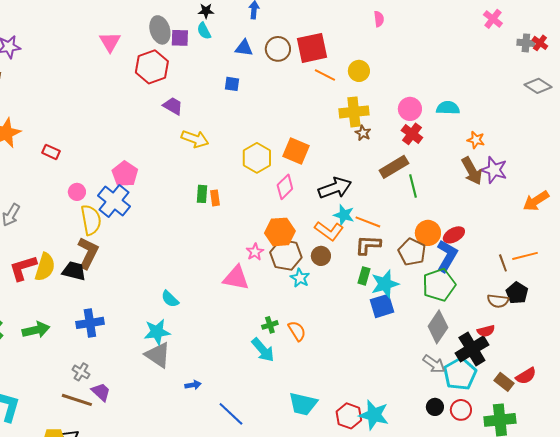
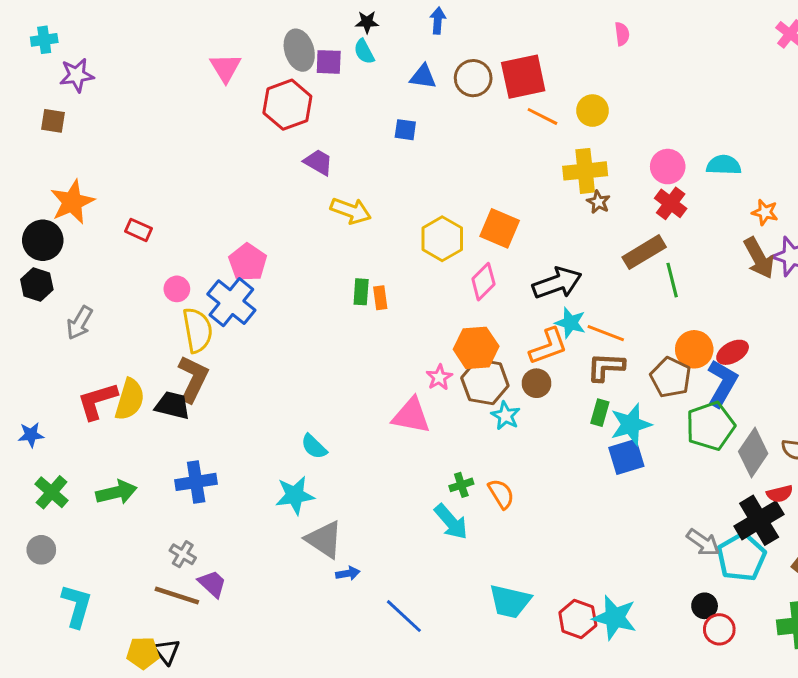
orange L-shape: (329, 231) -> (548, 346), turned -56
gray diamond: (438, 327) -> (753, 452), moved
gray triangle: (158, 355) -> (324, 539), moved
red circle: (461, 410) -> (719, 629), moved

